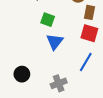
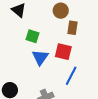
red square: (89, 33) -> (63, 52), moved

